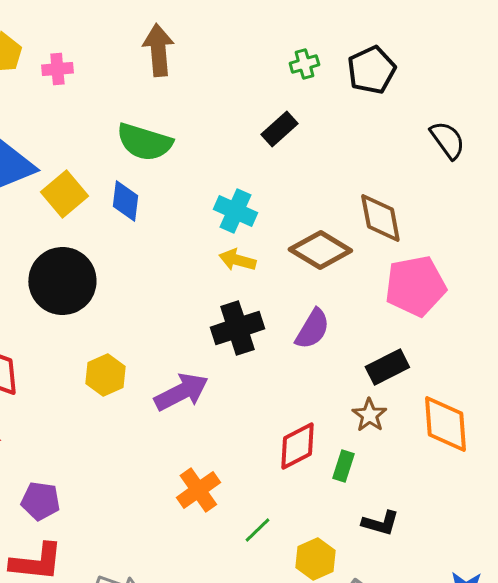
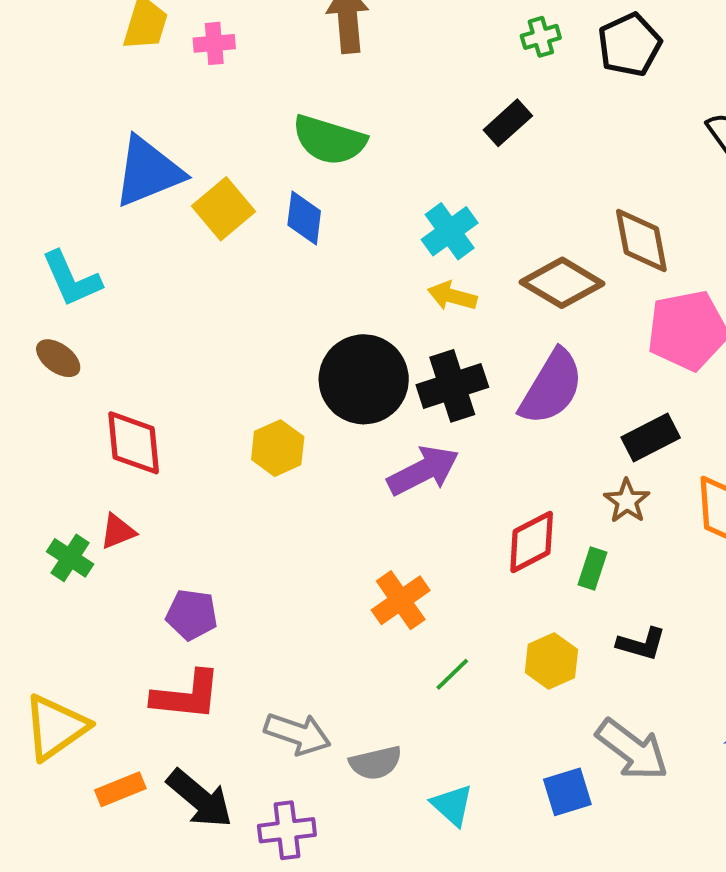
cyan cross: (235, 211) -> (450, 231), turned 30
black circle: (62, 281) -> (364, 379), moved
purple semicircle: (312, 329) -> (551, 387), size x1.4
purple arrow: (181, 392) -> (423, 471), moved
green line: (257, 530) -> (452, 674), moved
yellow hexagon: (315, 559) -> (551, 661), moved

